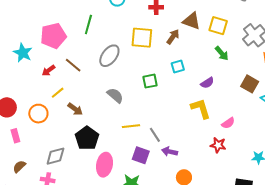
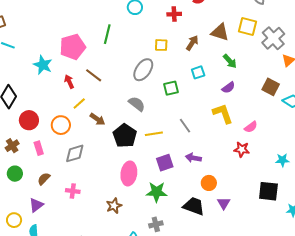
brown triangle: (192, 21) -> (220, 32), moved
yellow square: (218, 26) -> (247, 27), moved
yellow square: (142, 38) -> (161, 45), size x0.6
green arrow: (222, 53) -> (230, 61), moved
gray ellipse: (109, 56) -> (143, 70), moved
red arrow: (49, 70) -> (69, 82), turned 104
gray line: (155, 135) -> (185, 126), moved
black pentagon: (87, 138) -> (125, 136), moved
purple square: (141, 155) -> (165, 163), turned -36
gray diamond: (55, 156) -> (75, 153), moved

